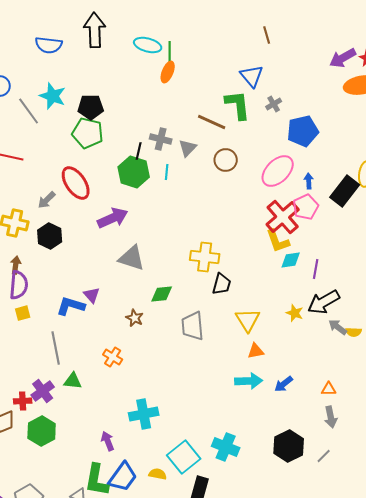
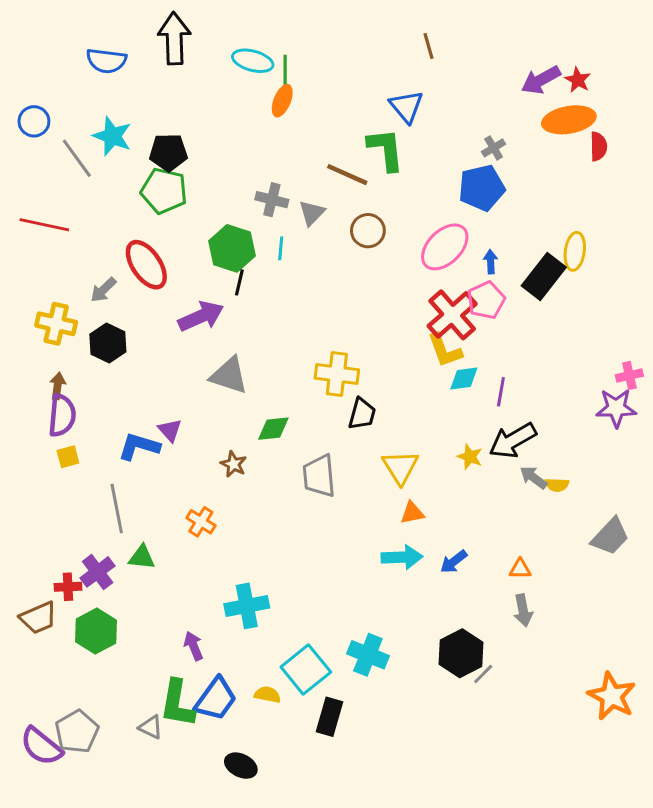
gray cross: (274, 104) -> (494, 148), moved
black line: (139, 151) -> (239, 282), moved
gray line: (324, 456) -> (483, 674), moved

